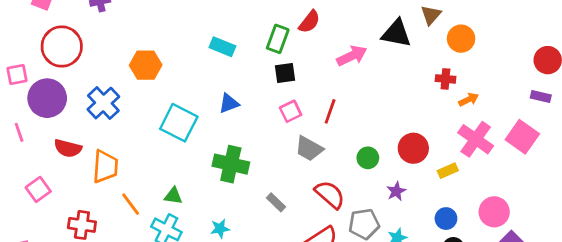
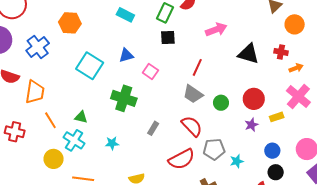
black triangle: (396, 33) -> (248, 54), moved
pink square: (291, 111) -> (150, 72), moved, turned -35
gray trapezoid: (309, 149) -> (193, 94), moved
purple star: (396, 191) -> (251, 125), moved
gray rectangle: (276, 202) -> (153, 128), turned 72

